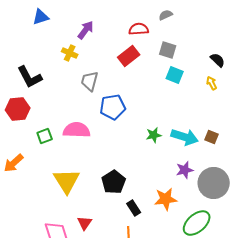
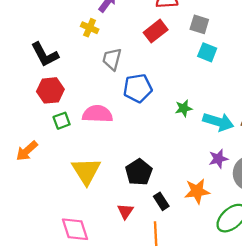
red hexagon: (18, 109) -> (50, 90), moved
green star: (154, 135) -> (184, 108), moved
red triangle: (85, 223) -> (125, 211), moved

